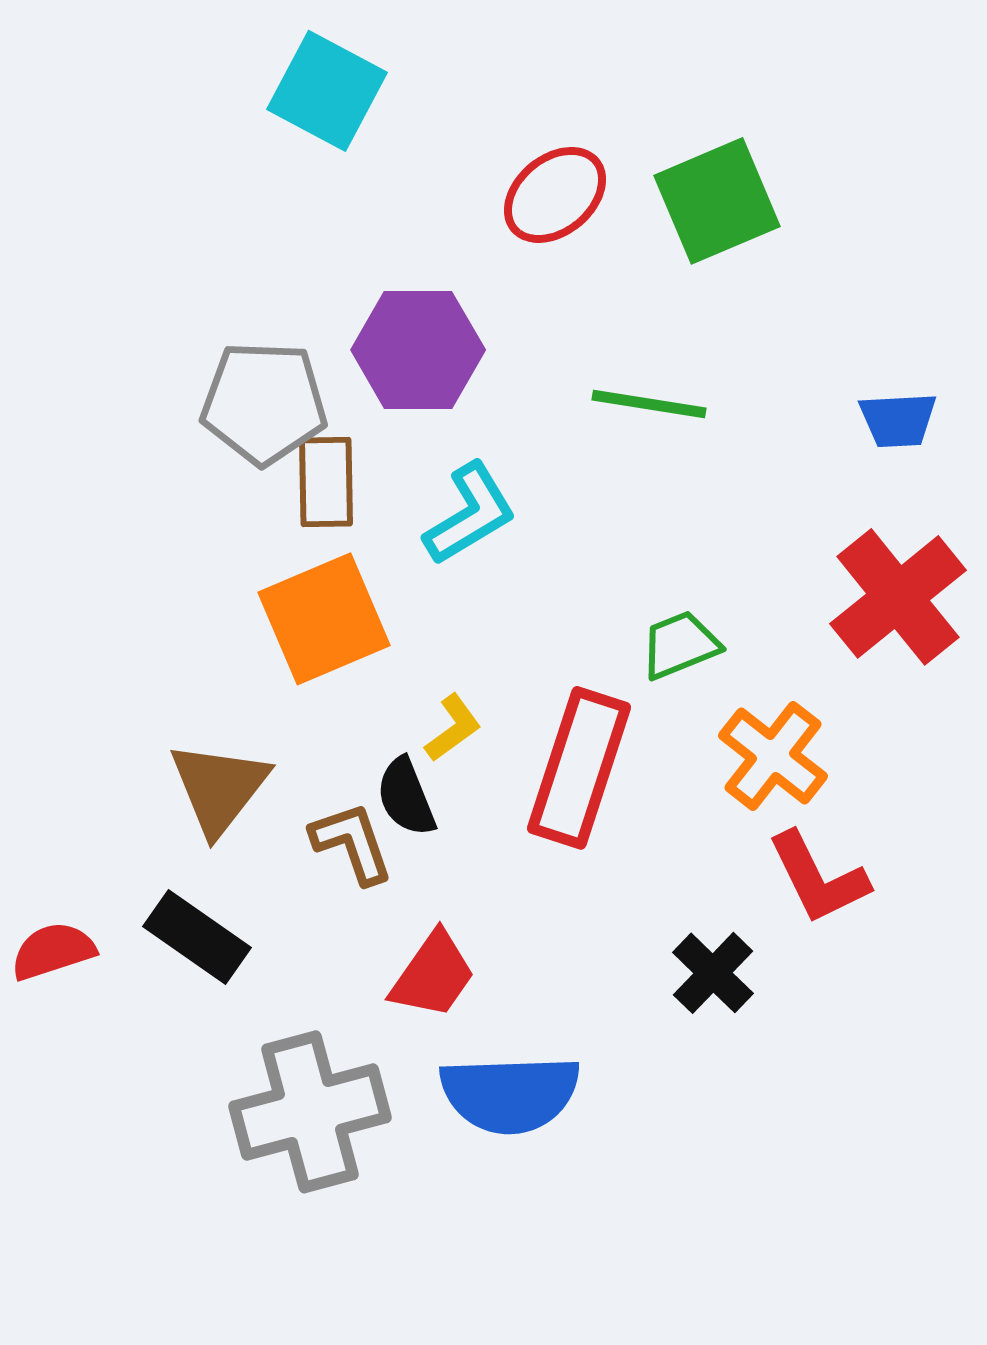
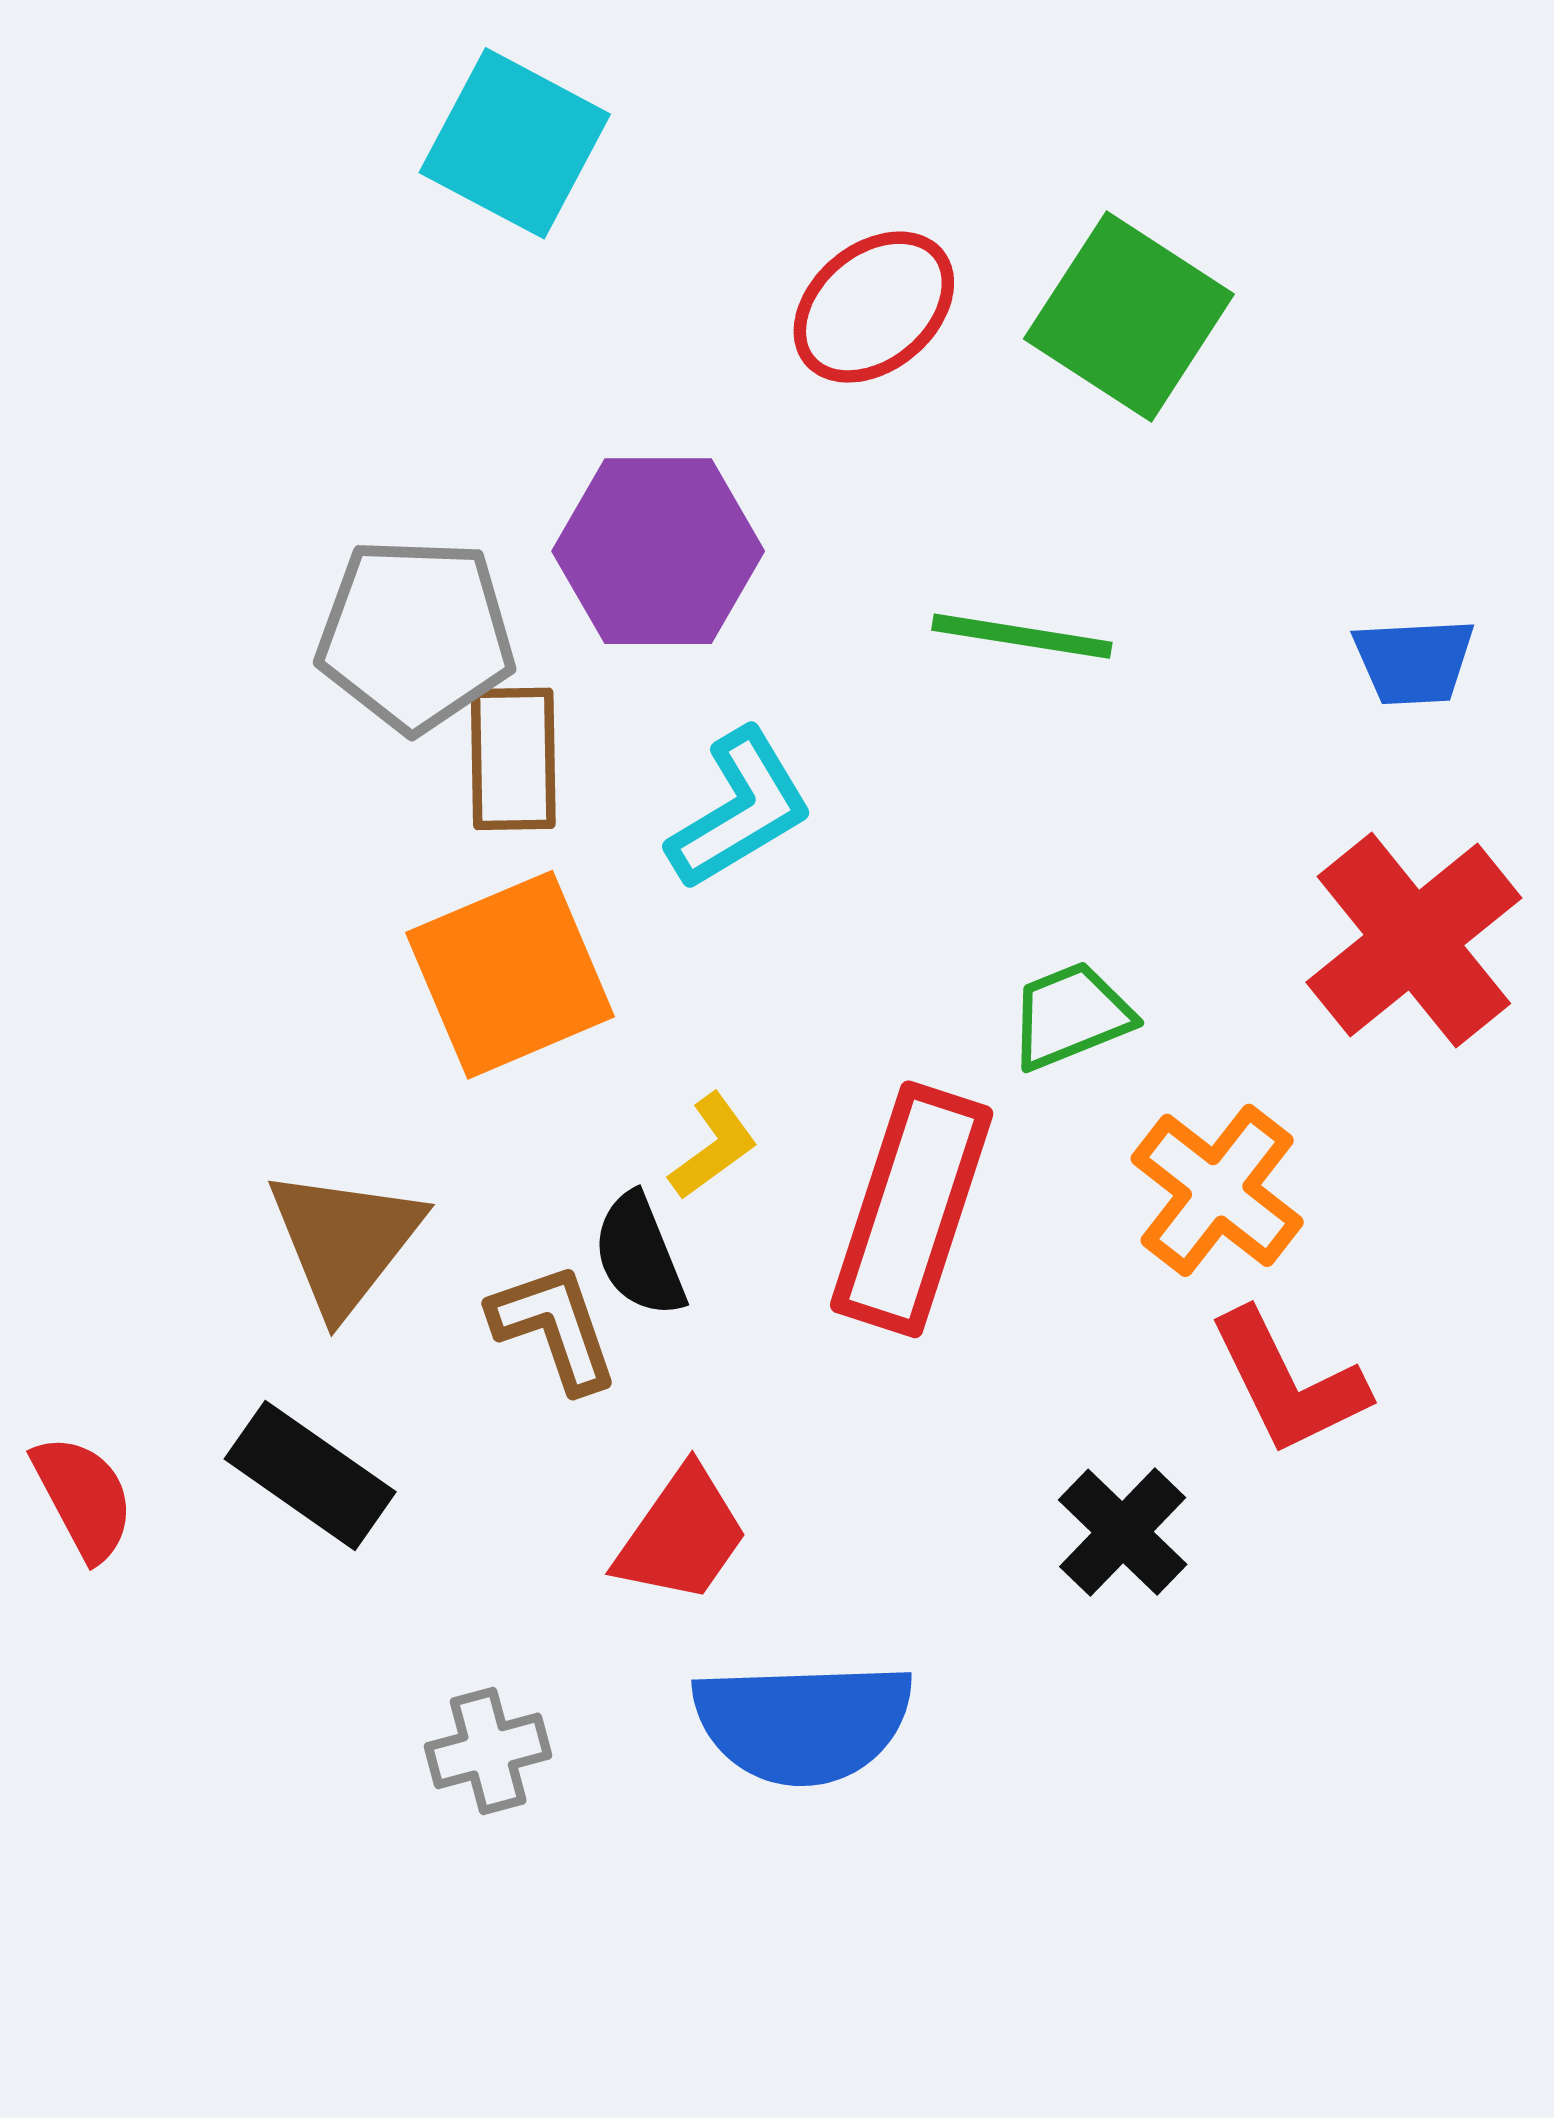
green square: (717, 201) -> (1129, 316), turned -34
red semicircle: (53, 951) -> (83, 1497), turned 80
gray cross: (310, 1112) -> (488, 1751), size x0.5

